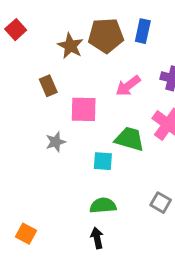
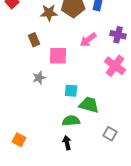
brown star: (70, 46) -> (49, 13), turned -30
green trapezoid: (130, 139) -> (89, 105), moved
gray square: (161, 203) -> (110, 134), moved

